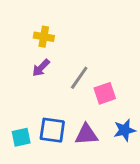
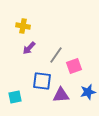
yellow cross: (44, 37) -> (23, 26), moved
blue square: (52, 130) -> (42, 81), moved

